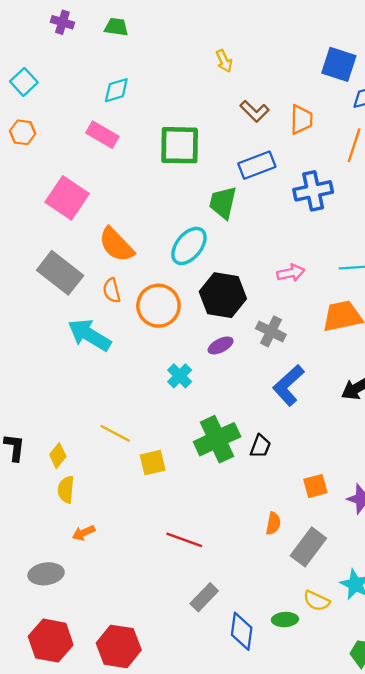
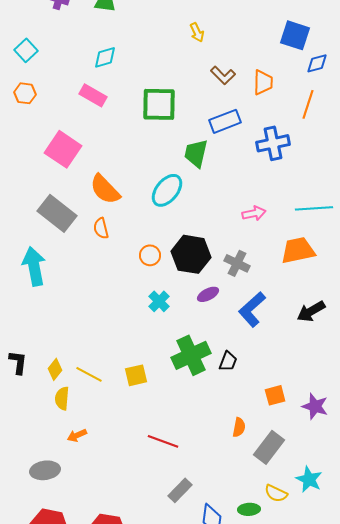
black hexagon: (223, 295) -> (191, 254), moved
orange circle: (158, 306) -> (150, 255), moved, size x0.6
cyan arrow: (89, 335) -> (34, 266), moved, turned 48
purple ellipse: (221, 345) -> (208, 294), moved
yellow line: (115, 433) -> (89, 374), moved

